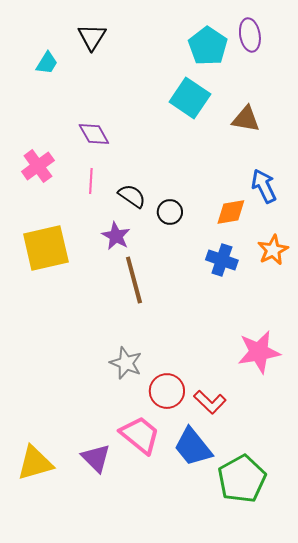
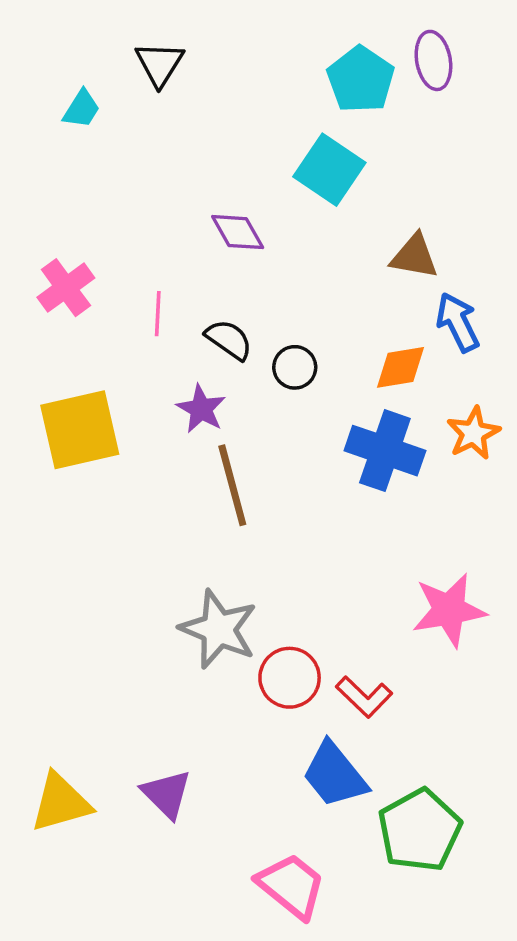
brown triangle: (246, 119) -> (414, 256), moved
purple diamond: (94, 134) -> (238, 232), moved
blue cross: (222, 260) -> (385, 451), size x1.4
gray star: (126, 363) -> (218, 629), size x1.4
pink trapezoid: (140, 435) -> (291, 886), moved

